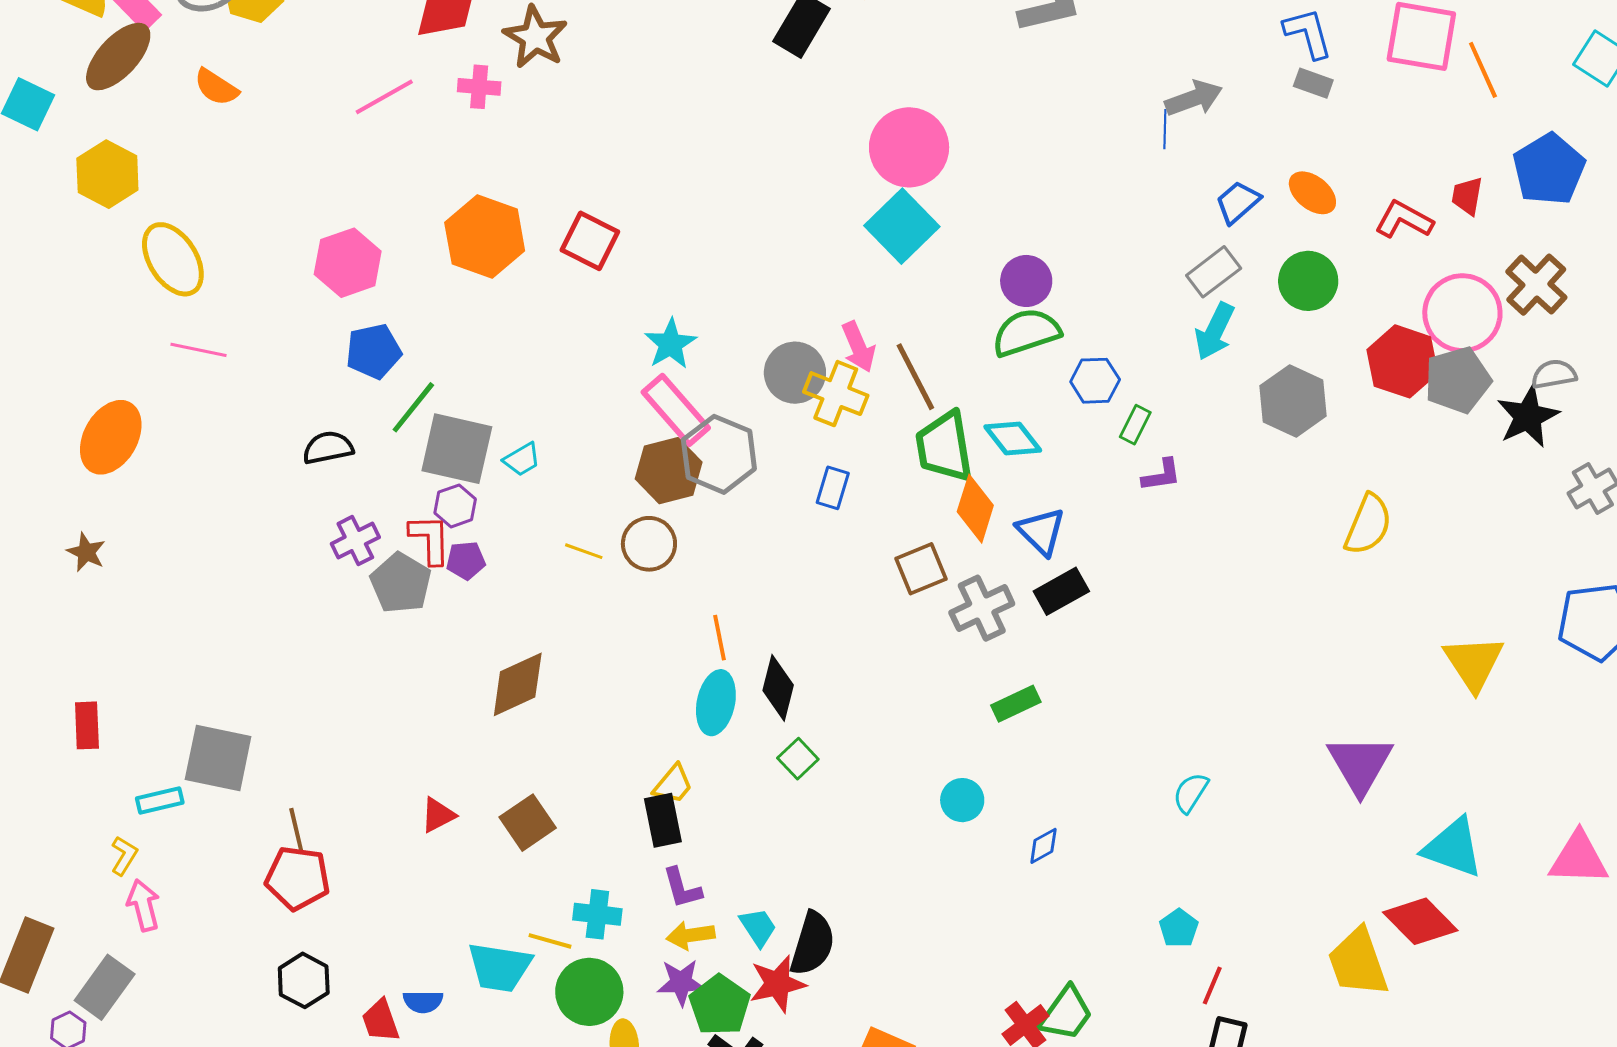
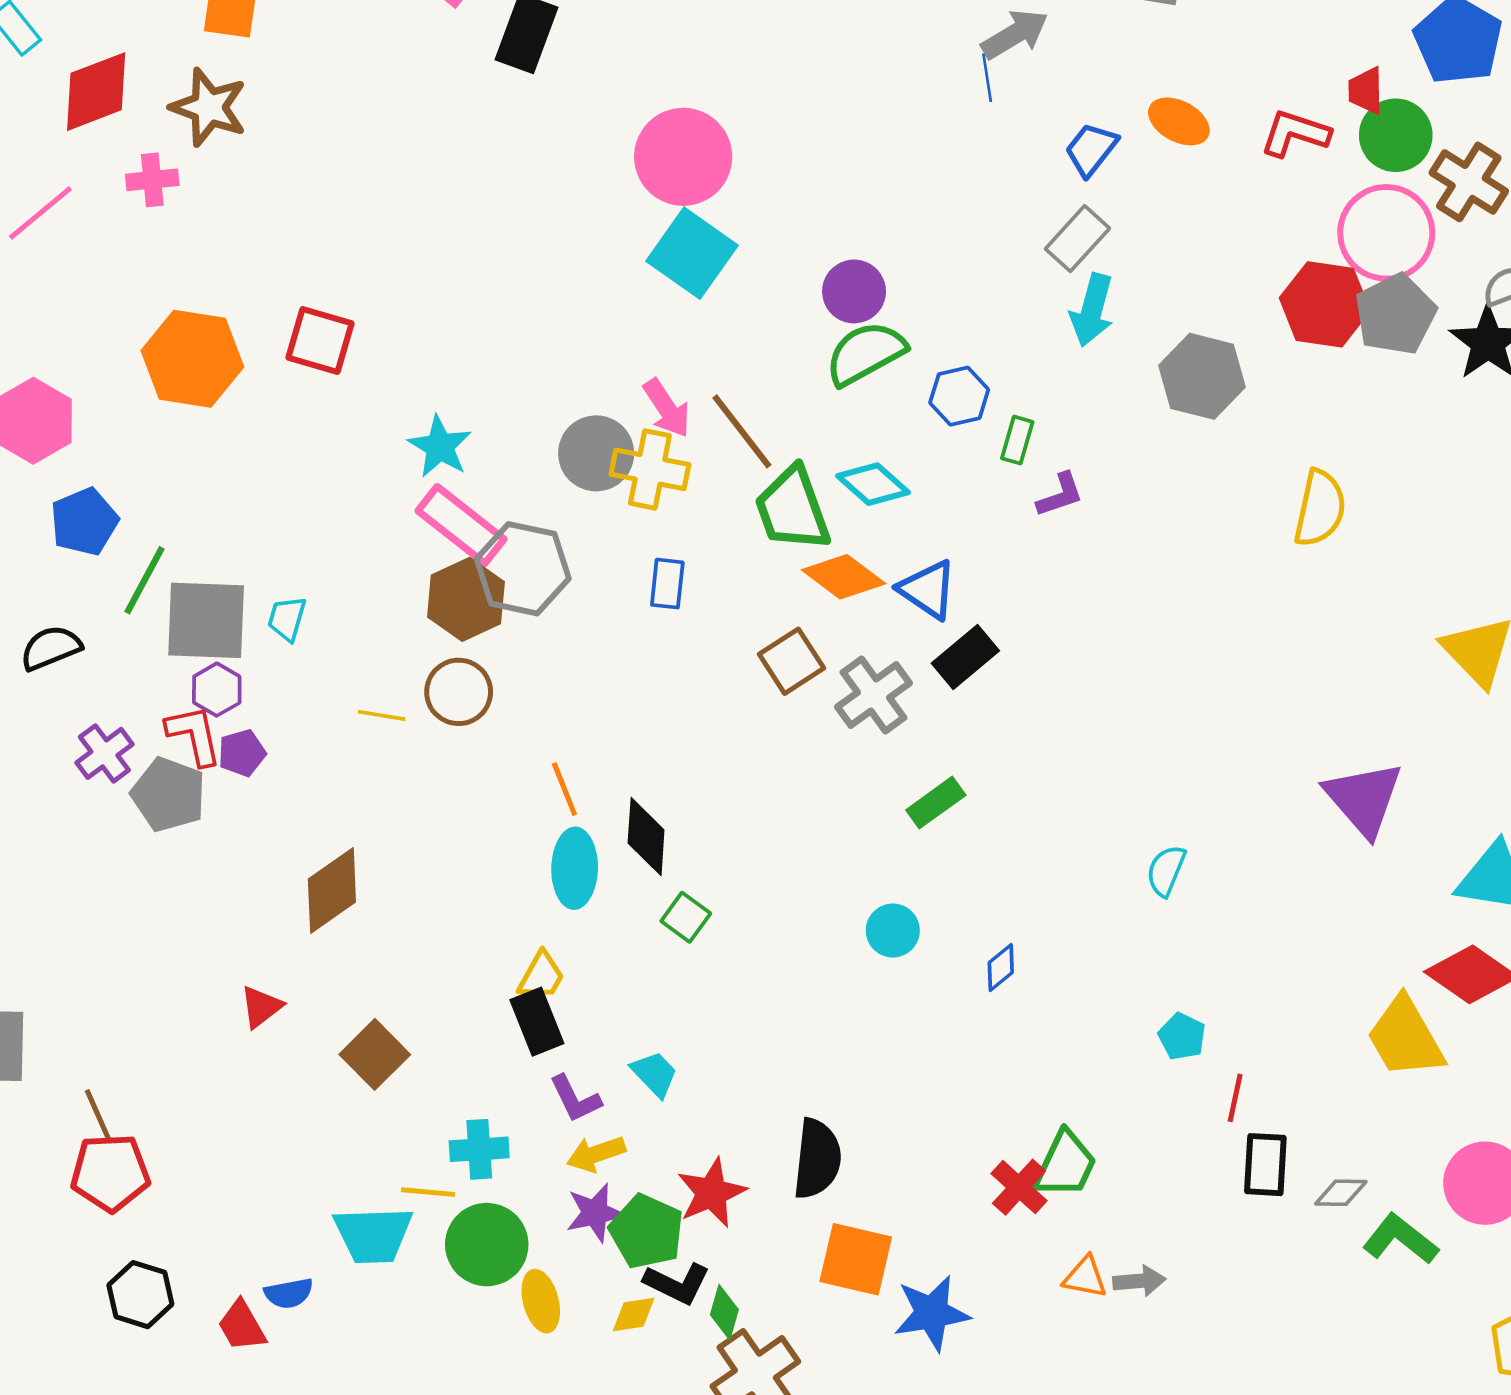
green circle: (1308, 281) -> (1396, 135), moved
cyan trapezoid: (522, 459) -> (287, 619), turned 147
orange diamond: (975, 509) -> (844, 577), turned -60
red triangle: (438, 815) -> (261, 1007), moved
cyan trapezoid: (758, 927) -> (655, 1074), moved
black semicircle: (812, 944) -> (817, 1159), moved

